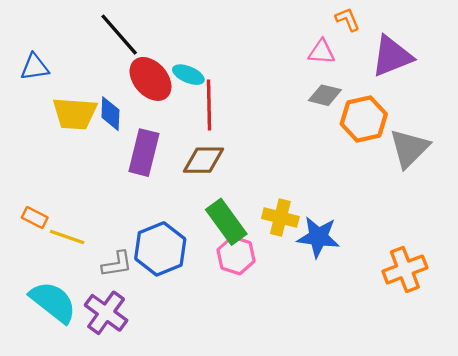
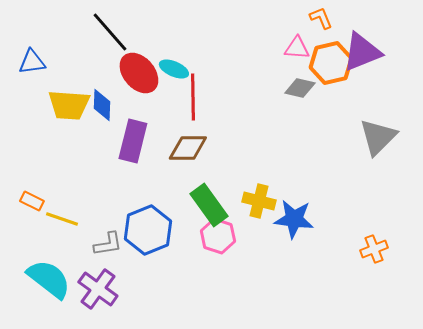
orange hexagon: (364, 119) -> (331, 63), moved
orange cross: (405, 269) -> (374, 249), size x0.7

